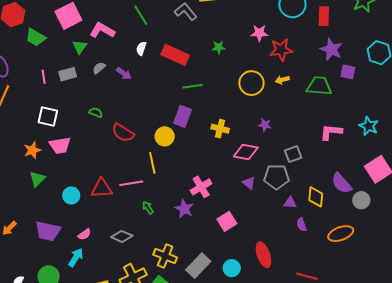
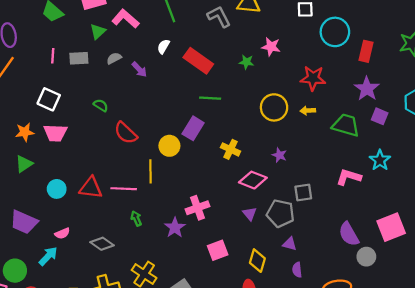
pink star: (259, 33) -> (271, 47), moved
cyan star: (369, 126) -> (380, 160), moved
yellow diamond: (316, 197) -> (257, 261), moved

